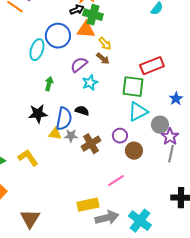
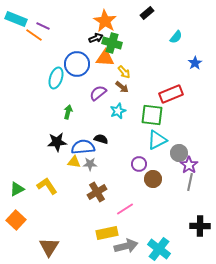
cyan star: (90, 83) -> (118, 111), moved
blue star: (176, 99) -> (195, 63), moved
blue semicircle: (64, 119) -> (83, 147), turned -105
brown cross: (91, 144) -> (97, 192), moved
pink line: (116, 181) -> (125, 209), moved

